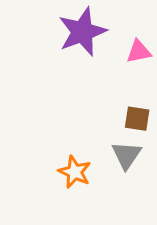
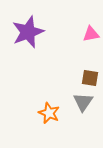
purple star: (82, 32) -> (28, 32), moved

